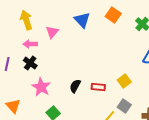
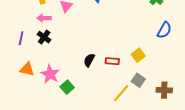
pink star: (41, 87) -> (50, 74), moved
orange triangle: (13, 106) -> (27, 69), moved, turned -35

